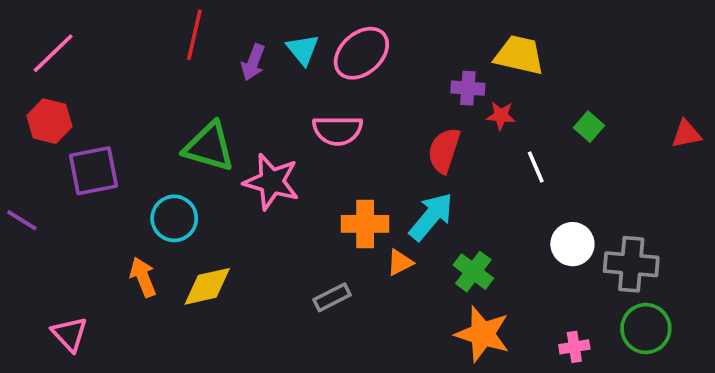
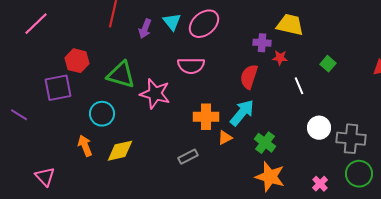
red hexagon: (49, 121) -> (77, 61), moved
pink cross: (574, 347) -> (320, 184), turned -35

